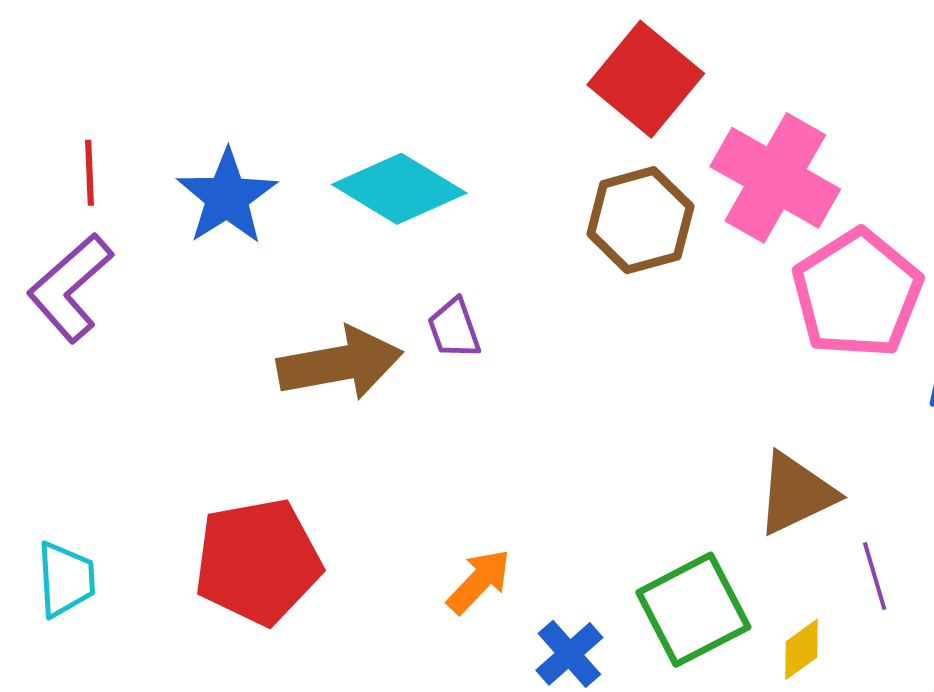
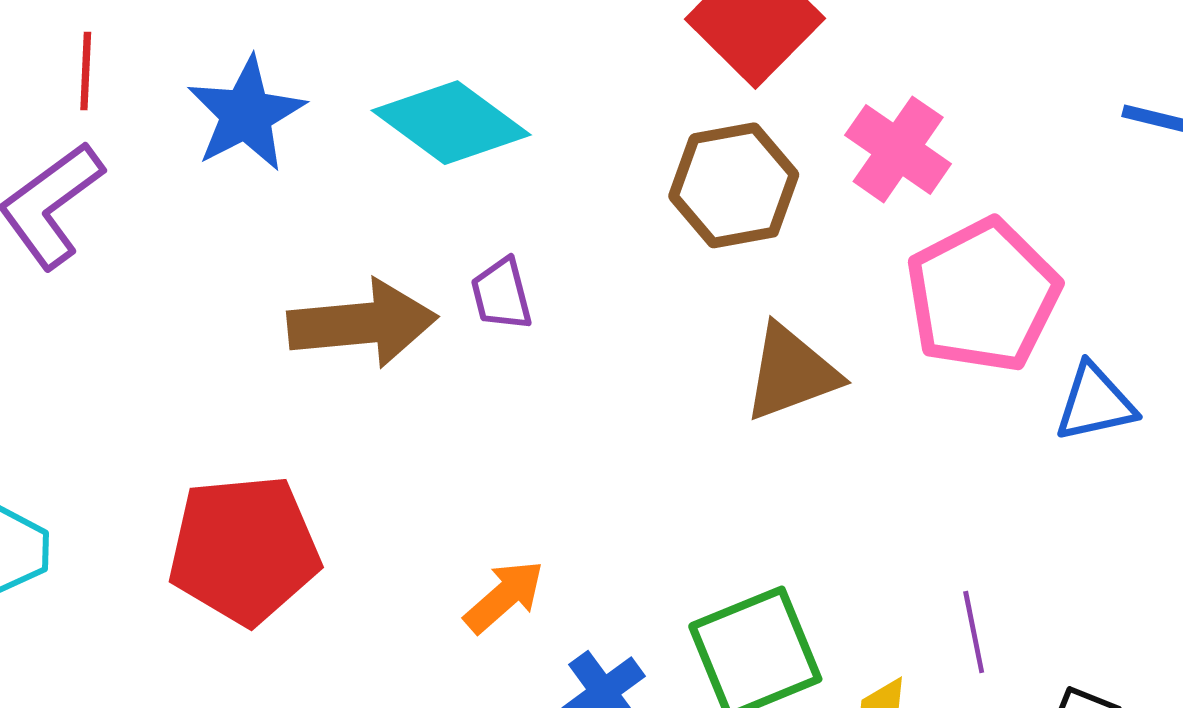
pink cross: (775, 178) -> (898, 149), size x0.7
brown triangle: (796, 494) -> (791, 373), moved

